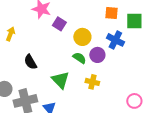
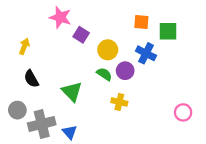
black semicircle: (30, 62) -> (31, 79), moved
green triangle: (60, 80) -> (72, 92), moved
pink circle: (134, 101) -> (183, 112), moved

